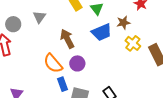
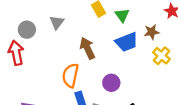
orange semicircle: (53, 63) -> (70, 75), turned 50
purple circle: (77, 63) -> (111, 83), moved

